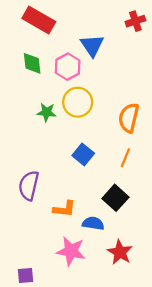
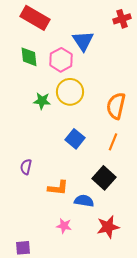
purple semicircle: (29, 186) -> (26, 167), size x0.6
pink star: (71, 251) -> (64, 226), size x0.6
red star: (120, 252) -> (108, 227), turned 30

